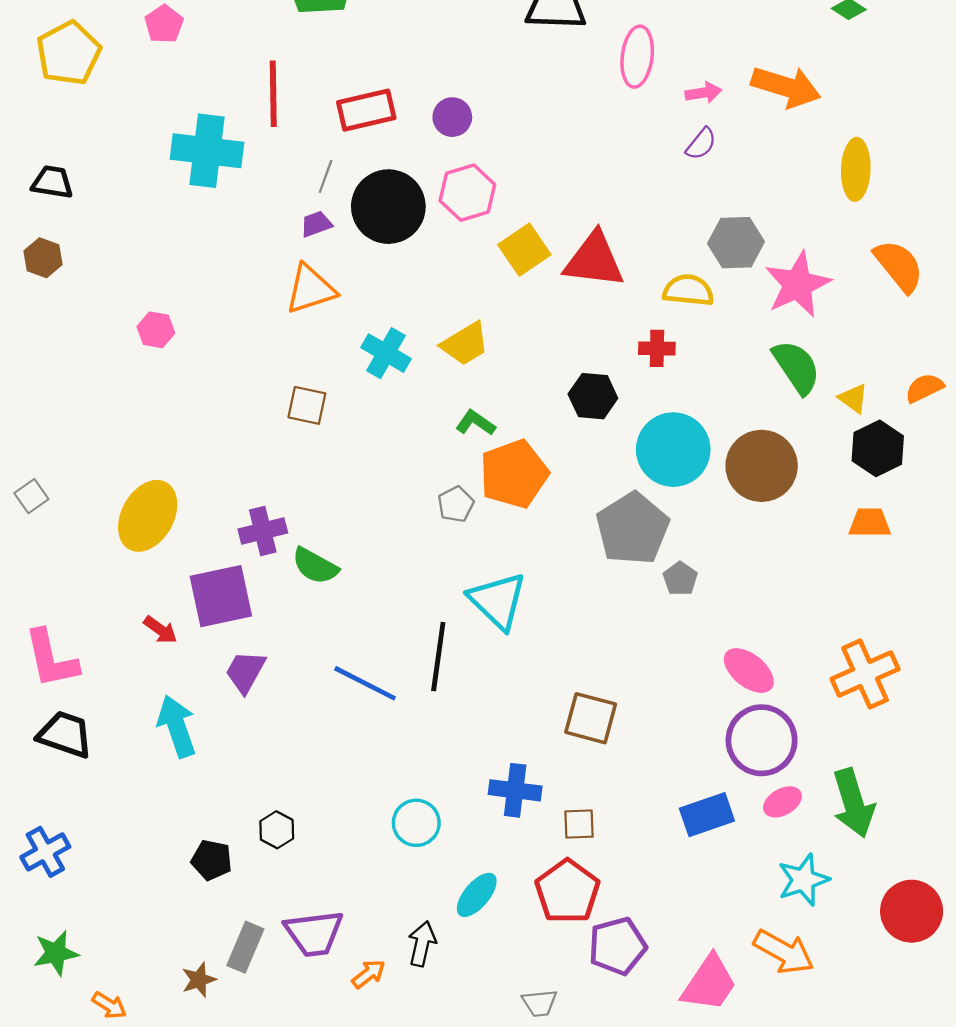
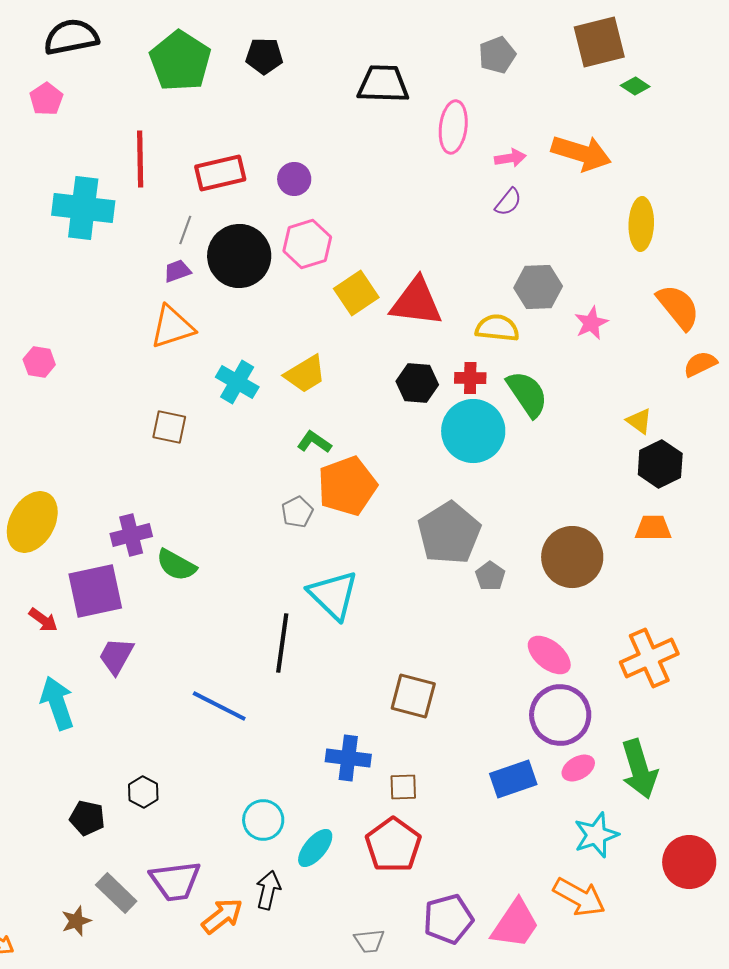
pink star: (798, 284) -> (591, 323), size x0.6
green semicircle: (796, 367) -> (527, 394), moved
orange semicircle: (924, 388) -> (700, 364), moved
black hexagon: (593, 396) -> (417, 383), moved
cyan circle: (673, 450) -> (473, 431), moved
brown circle: (762, 466) -> (572, 557), moved
blue line: (365, 683) -> (219, 706), moved
cyan circle: (416, 823) -> (263, 820), moved
purple pentagon: (617, 946) -> (448, 919), moved
gray rectangle: (245, 947) -> (116, 893), turned -69
orange arrow: (369, 974) -> (222, 916), size x1.4

